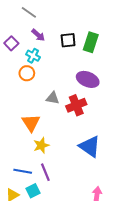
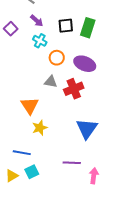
cyan cross: (33, 56) -> (40, 41), moved
orange circle: (27, 73) -> (57, 58), moved
blue triangle: (90, 146) -> (87, 129), turned 30
purple line: (45, 172) -> (72, 163), moved, turned -66

